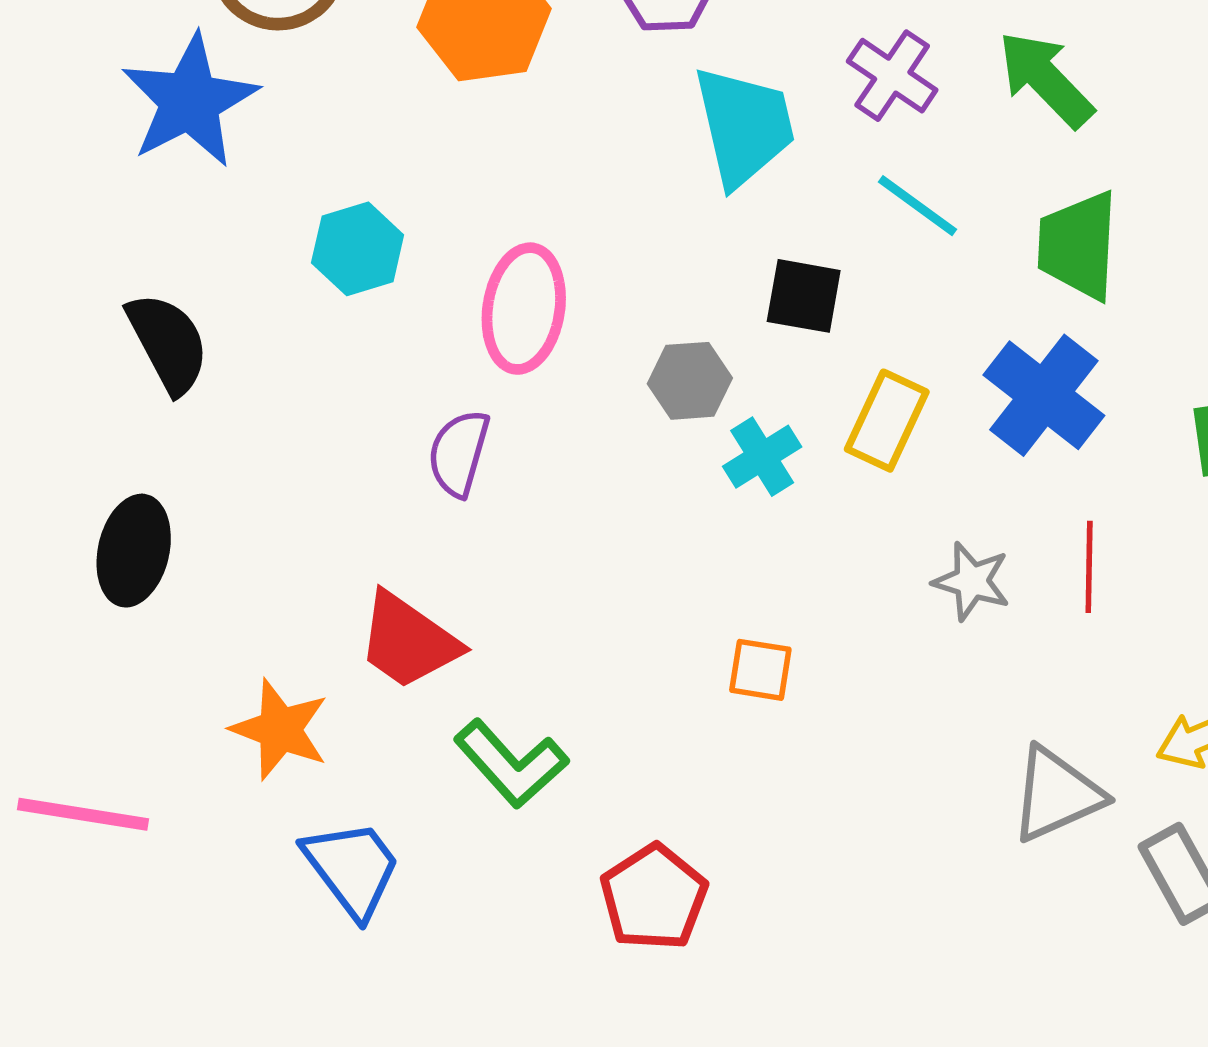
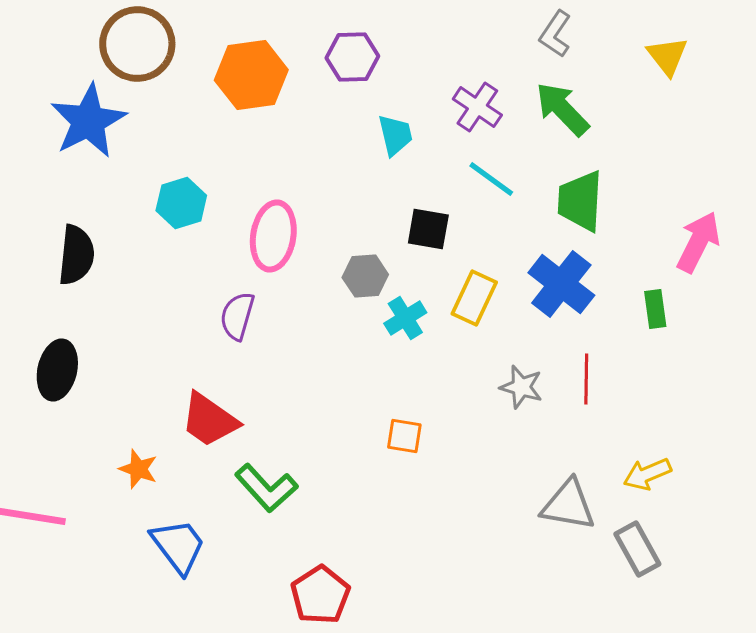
cyan trapezoid: (744, 126) -> (395, 135), size x0.6
black semicircle: (168, 343) -> (76, 255), turned 34
orange star: (280, 729) -> (138, 469), size x0.7
gray triangle: (1057, 794) -> (568, 505), turned 34
red pentagon: (654, 897) -> (320, 595), moved

